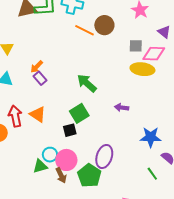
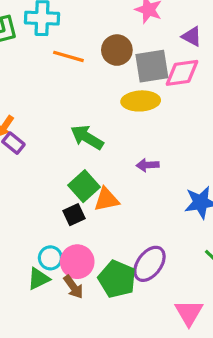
brown circle: (104, 25) -> (117, 50), moved
gray square: (136, 46) -> (152, 66), size x1.6
yellow ellipse: (142, 69) -> (141, 101), moved
orange triangle: (38, 114) -> (106, 199), moved, turned -36
purple ellipse: (104, 156) -> (149, 264), moved, turned 30

